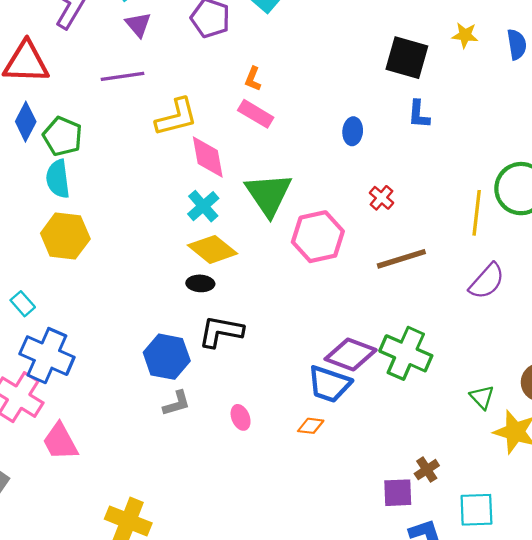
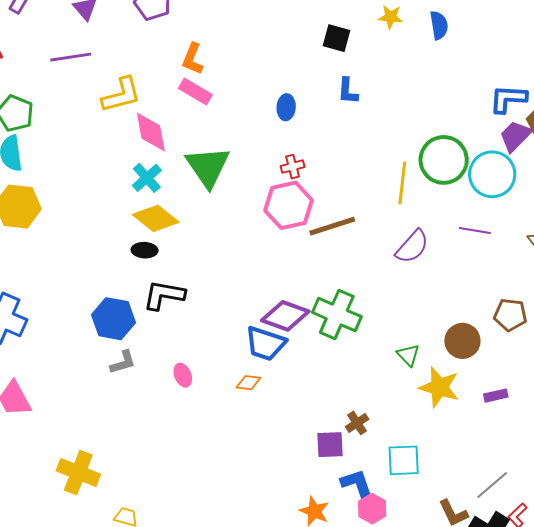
black square: (407, 58) -> (336, 38), size x0.7
orange L-shape: (253, 79) -> (193, 59), size x1.4
red cross: (381, 198) -> (293, 167), moved, turned 35
pink hexagon: (318, 237) -> (289, 205), moved

